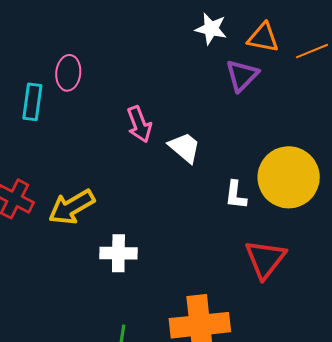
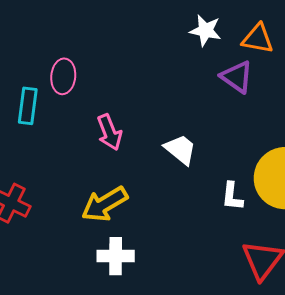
purple triangle: (242, 75) -> (237, 77), turned -39
pink arrow: (139, 124) -> (109, 132), moved
yellow arrow: (72, 207) -> (105, 204), moved

